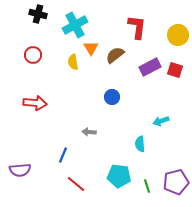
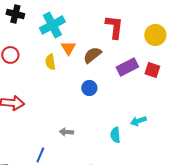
blue circle: (112, 97) -> (89, 88), moved
cyan semicircle: (140, 144) -> (115, 135), moved

